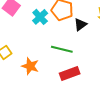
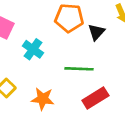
cyan cross: (40, 17) -> (33, 49), moved

